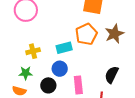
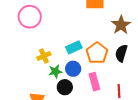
orange pentagon: (86, 34) -> (97, 53), moved
green star: (26, 73) -> (55, 71), moved
black semicircle: (112, 75) -> (121, 53), moved

